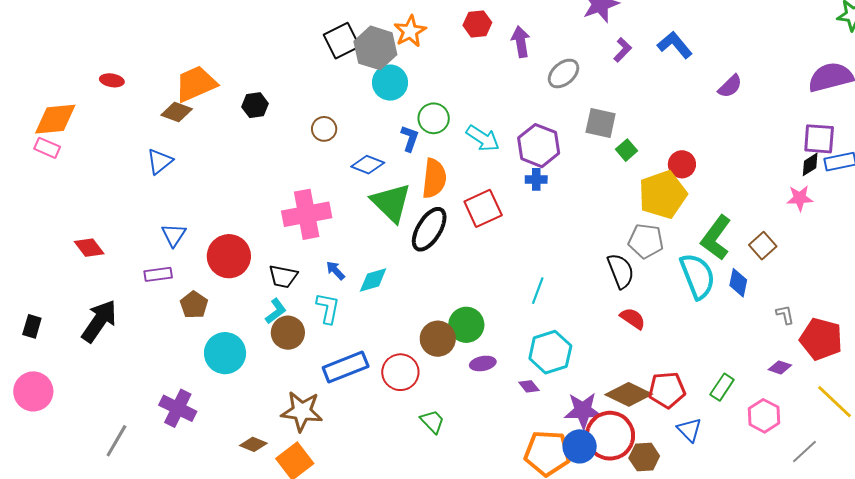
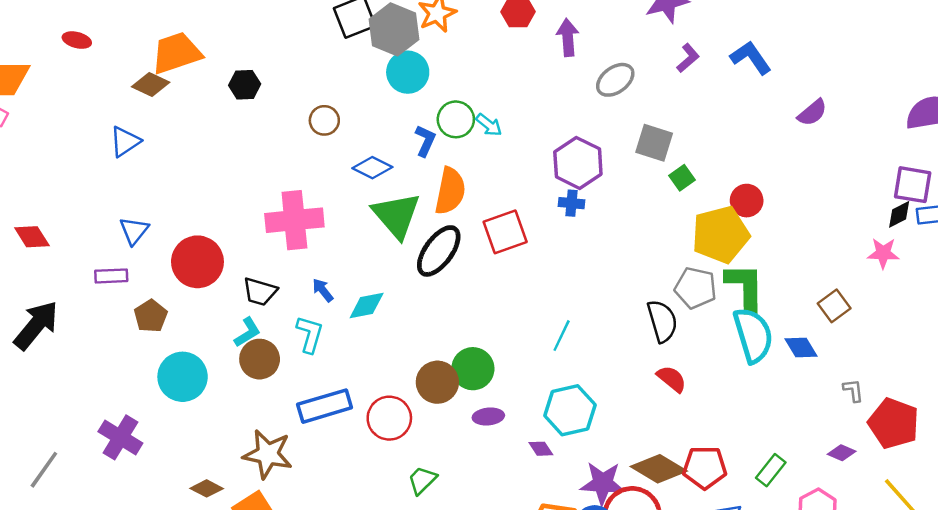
cyan arrow: (483, 138) -> (489, 125), moved, size x0.7
green L-shape: (716, 238) -> (745, 287), moved, turned 138
blue diamond: (738, 283) -> (801, 347), turned -48
green trapezoid: (432, 422) -> (422, 480), turned -96

